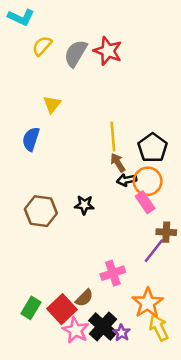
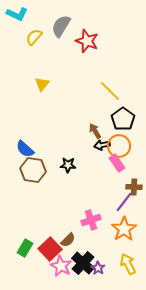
gray semicircle: (76, 53) -> (61, 26), moved
yellow line: (113, 137) -> (110, 91), moved, turned -40
blue semicircle: (31, 139) -> (25, 149), moved, turned -66
orange star: (148, 303) -> (124, 229), moved

